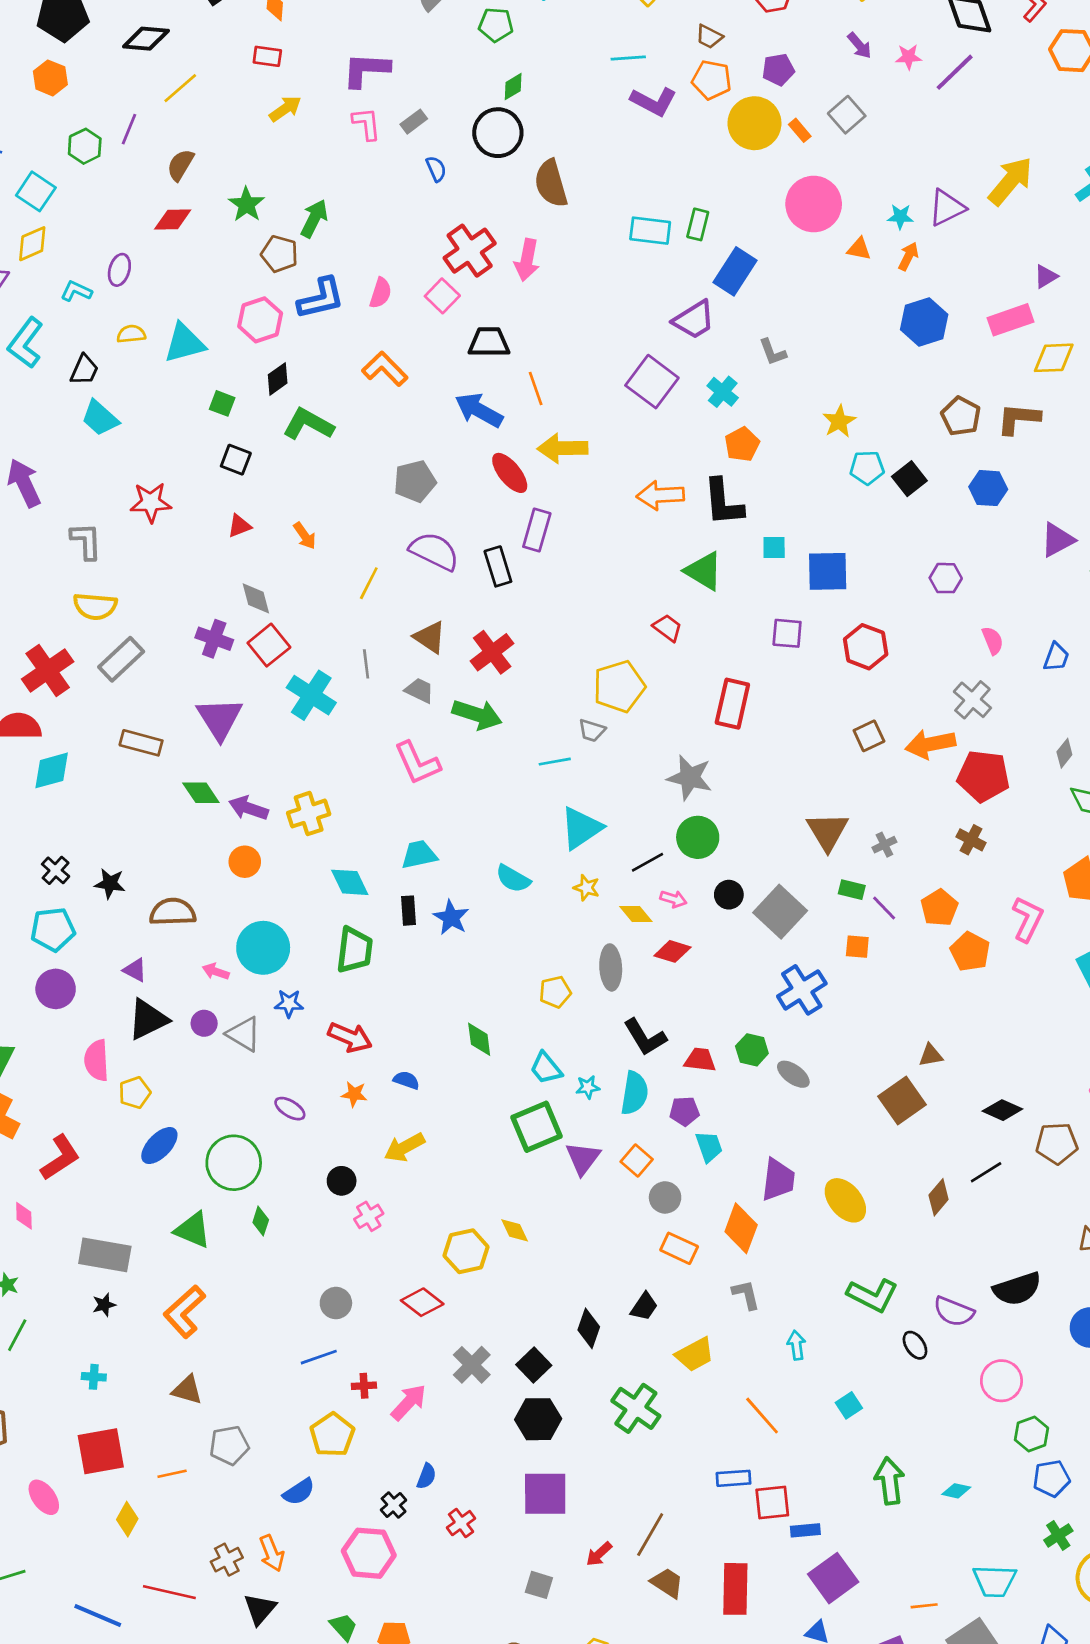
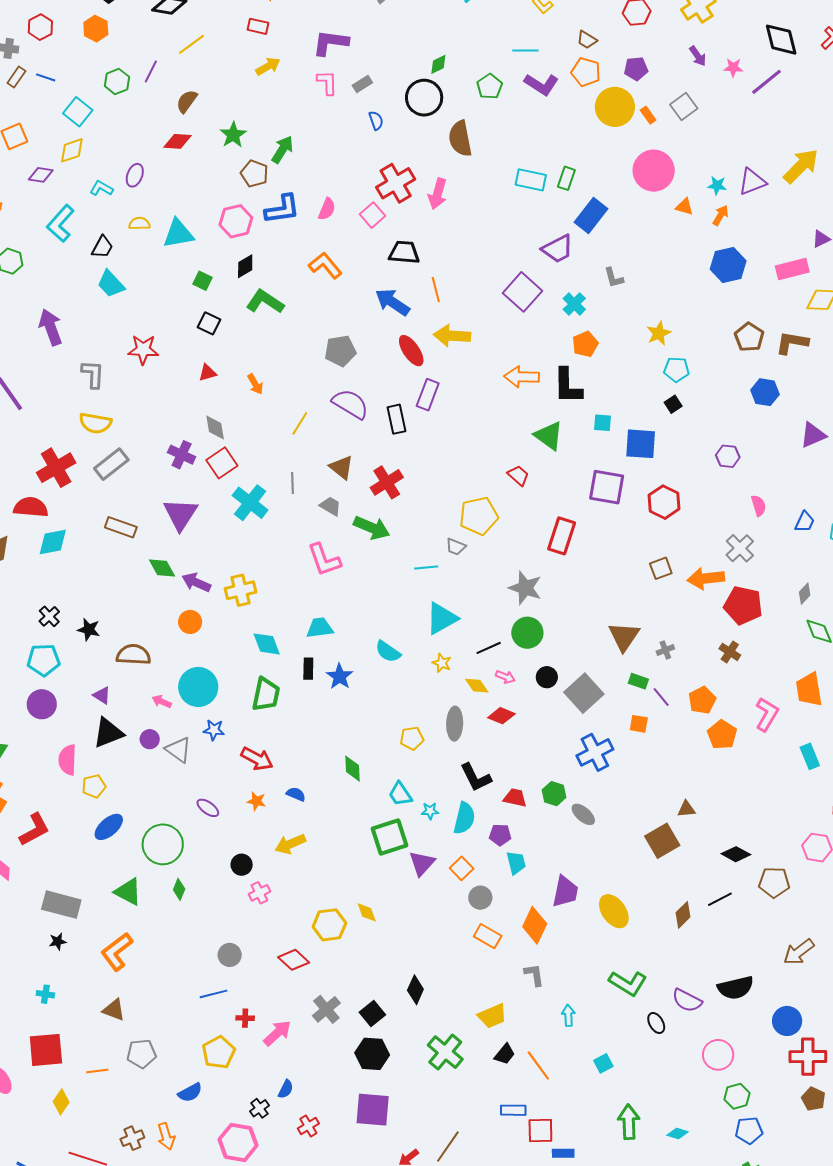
green pentagon: (496, 25) -> (490, 86), moved, turned 30
black square: (909, 479) -> (673, 404), moved, size x0.7
purple square: (787, 633) -> (607, 487), size x1.5
black trapezoid: (644, 1307) -> (505, 1054), moved

